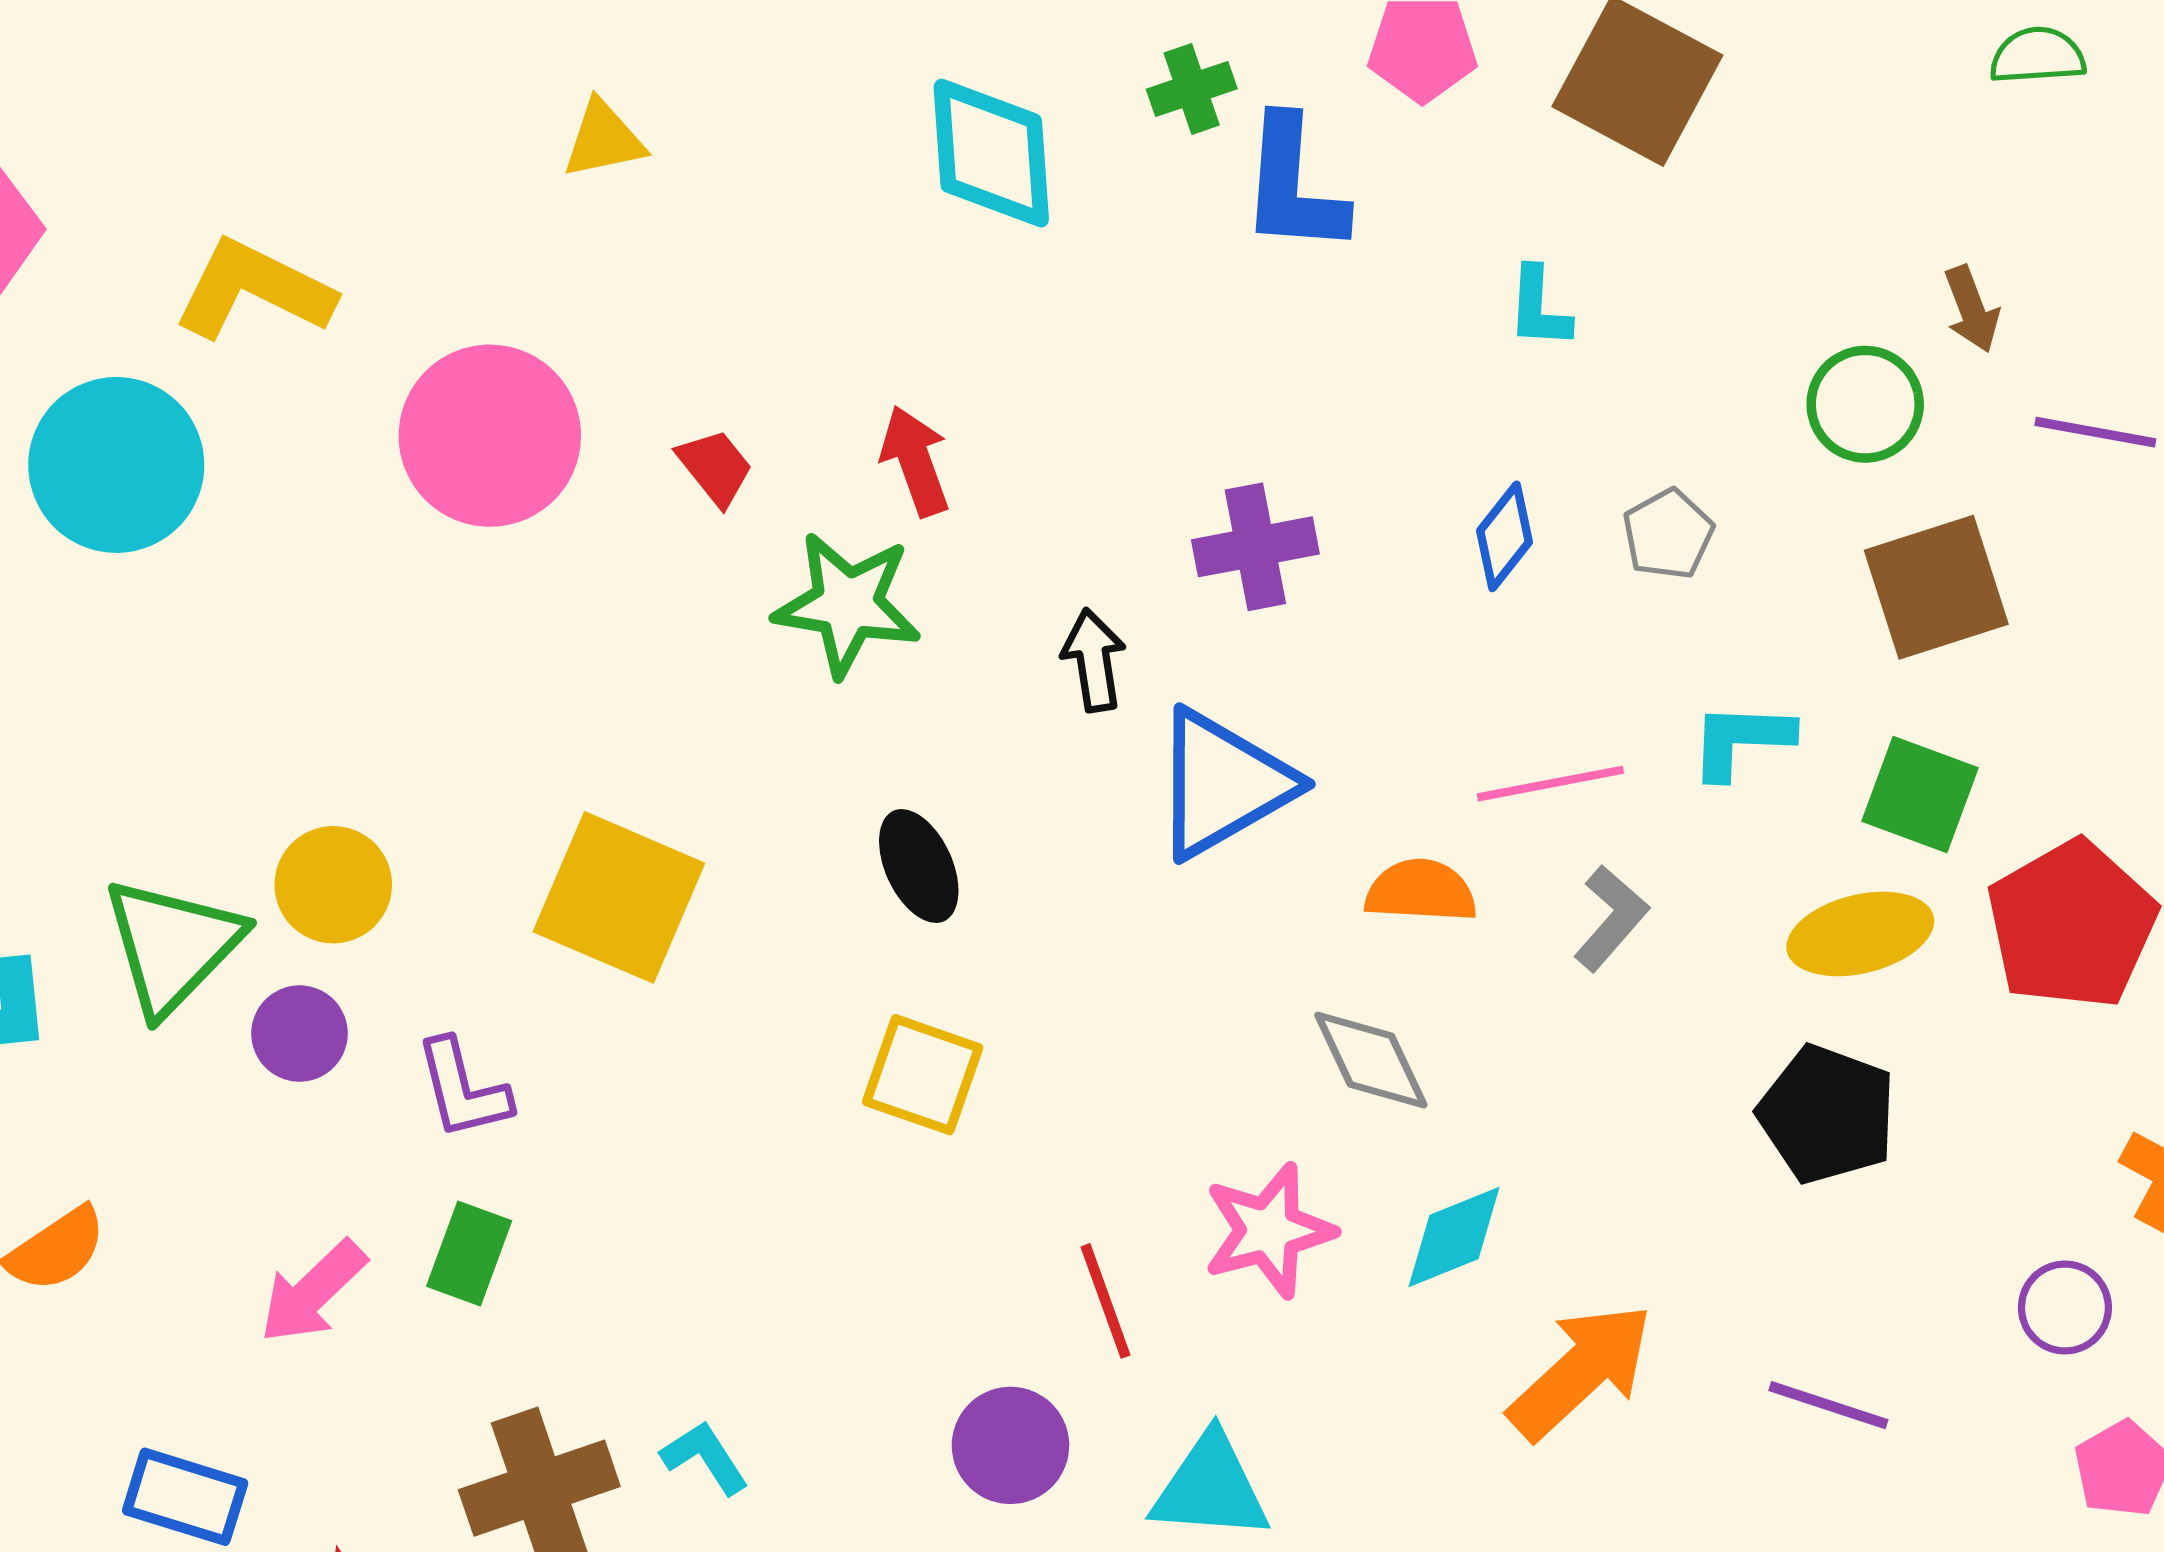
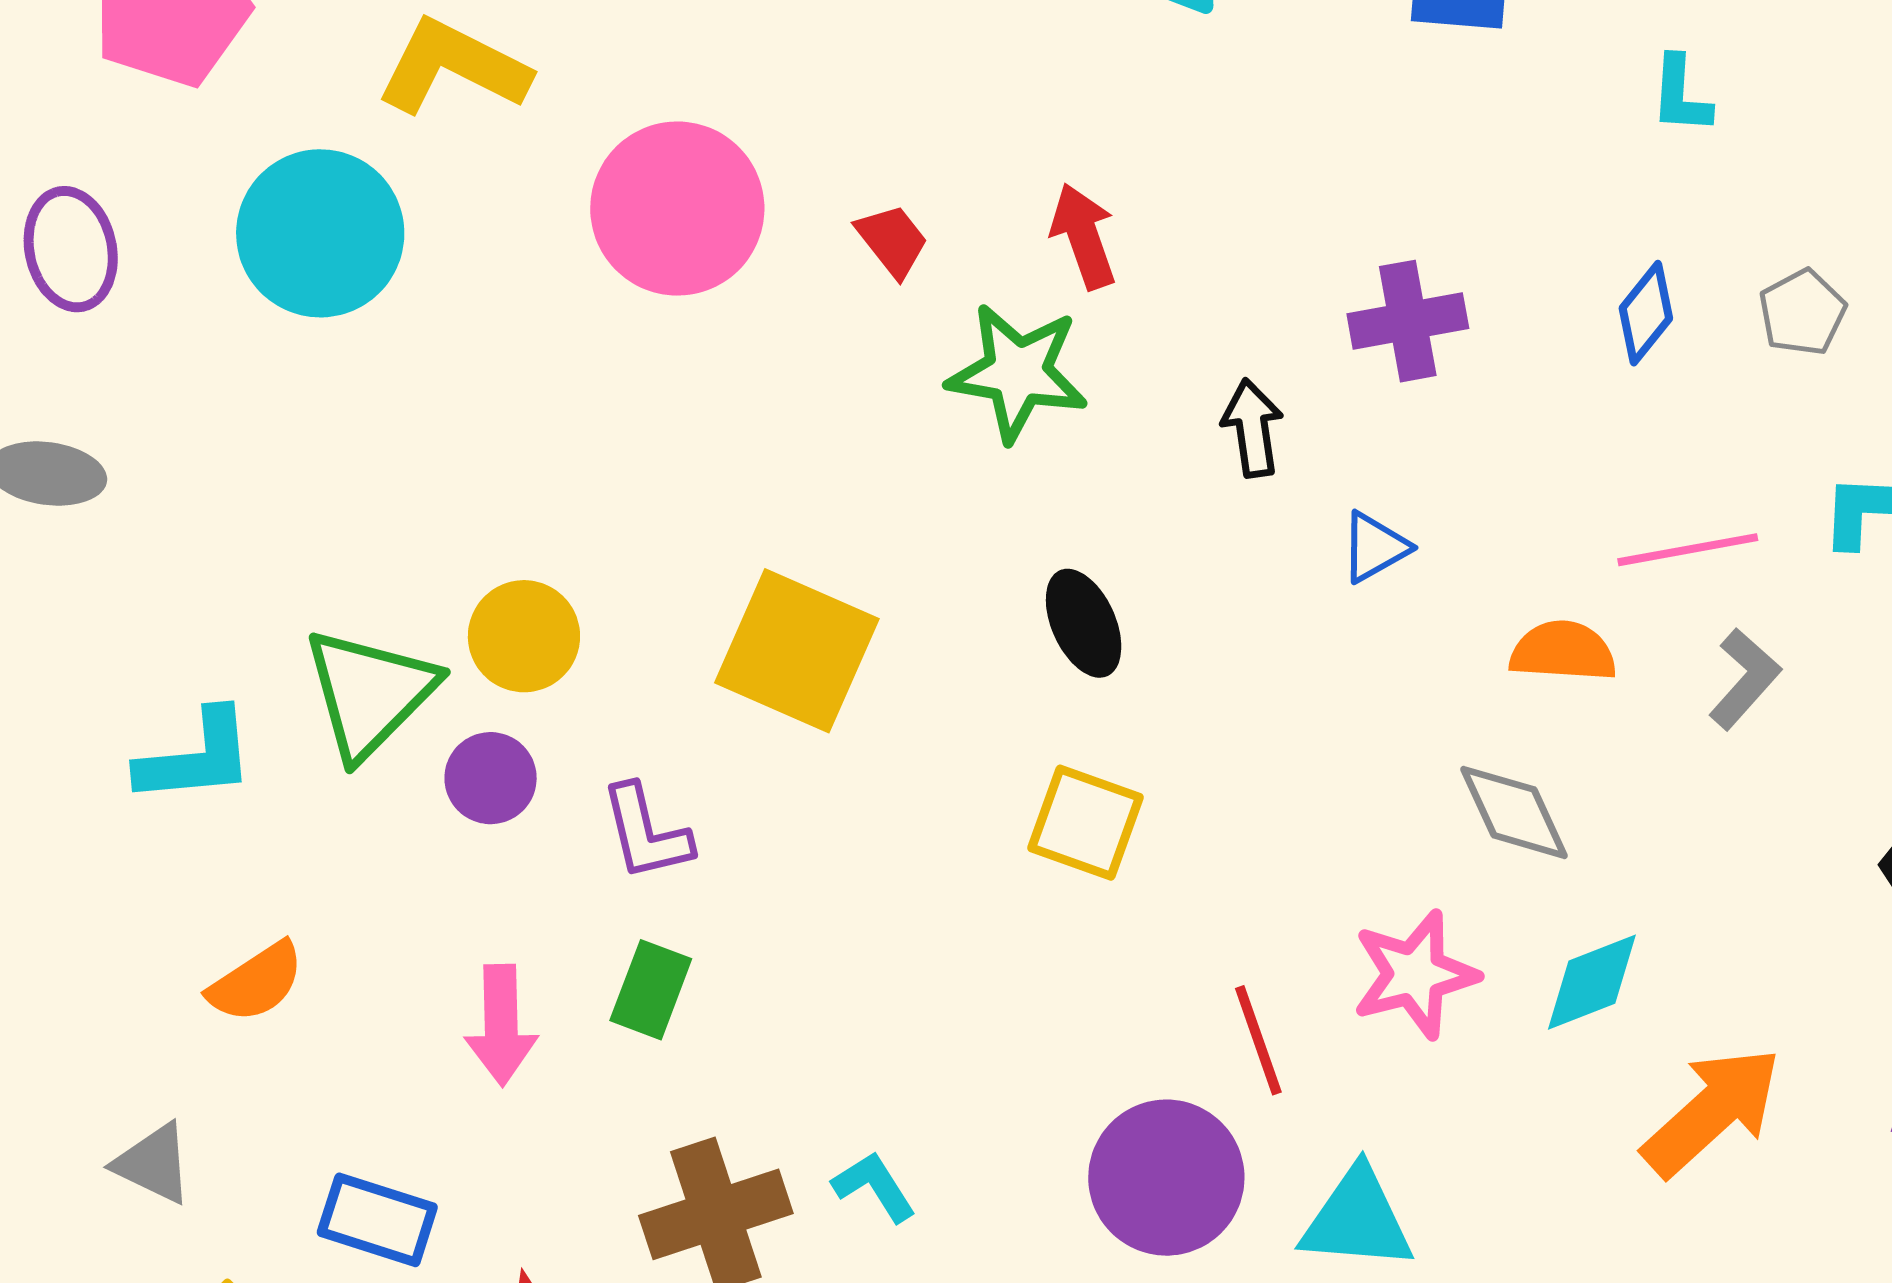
blue triangle: (1223, 784) -> (1375, 547), size x0.5
pink arrow: (313, 1292) -> (501, 1025), turned -48
purple circle: (1010, 1445) -> (1166, 1178), size x1.4

